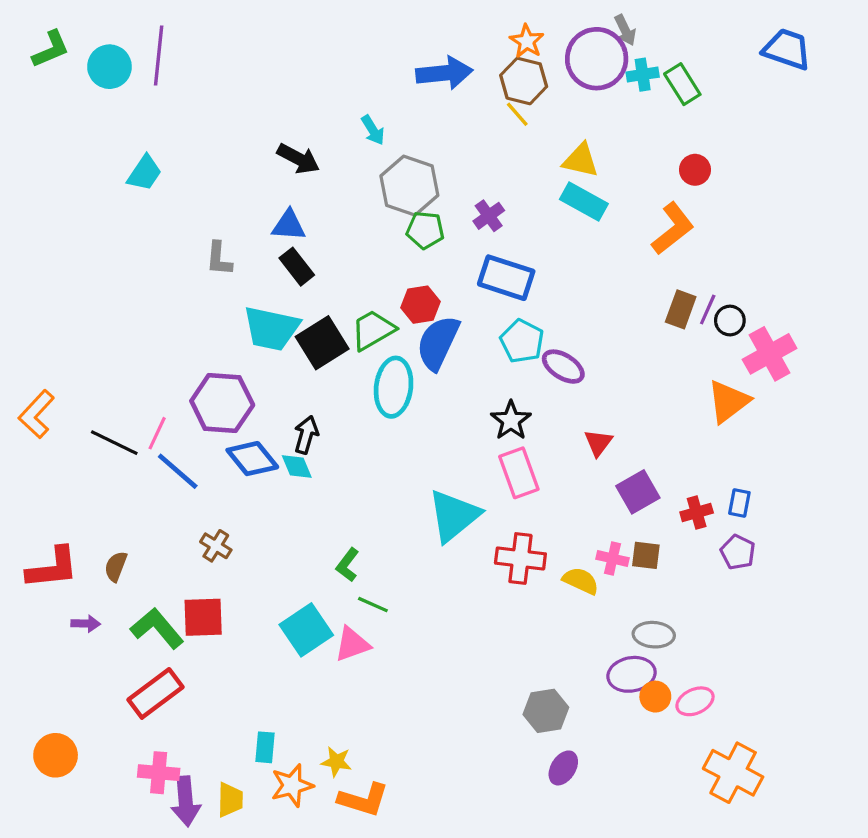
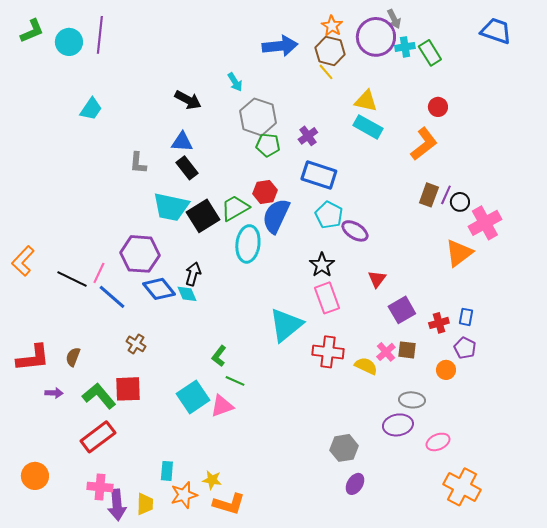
pink cross: (612, 559) -> (386, 352), turned 36
orange circle: (655, 697) -> (446, 370), moved

